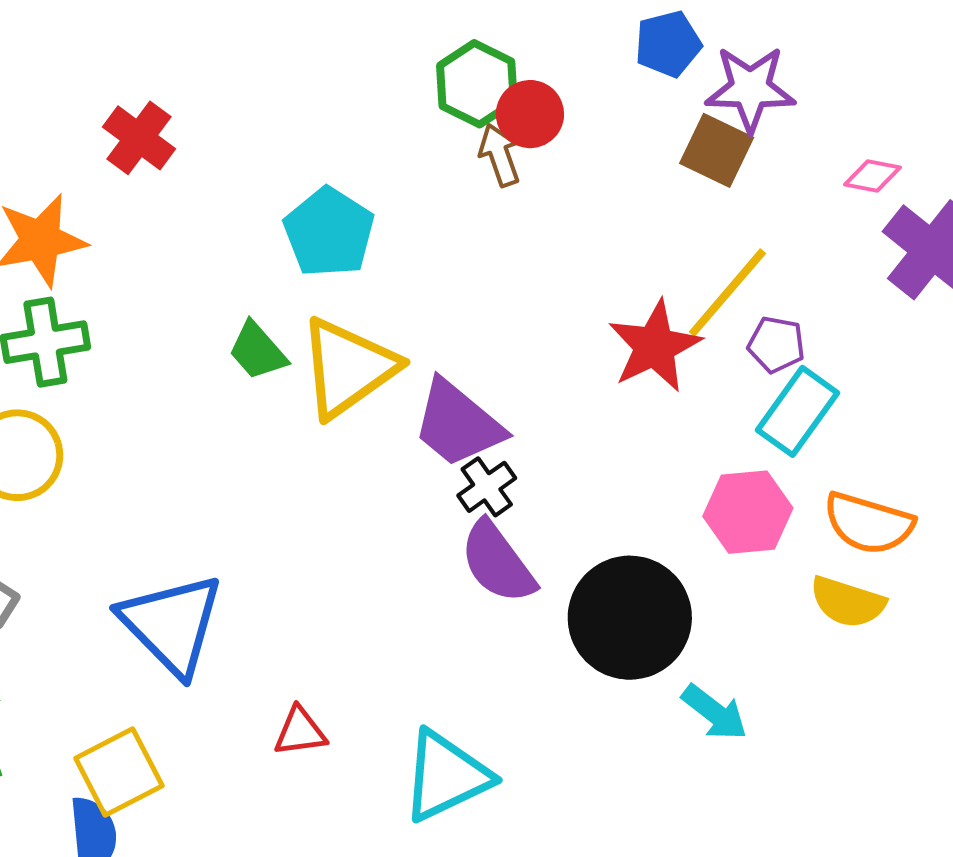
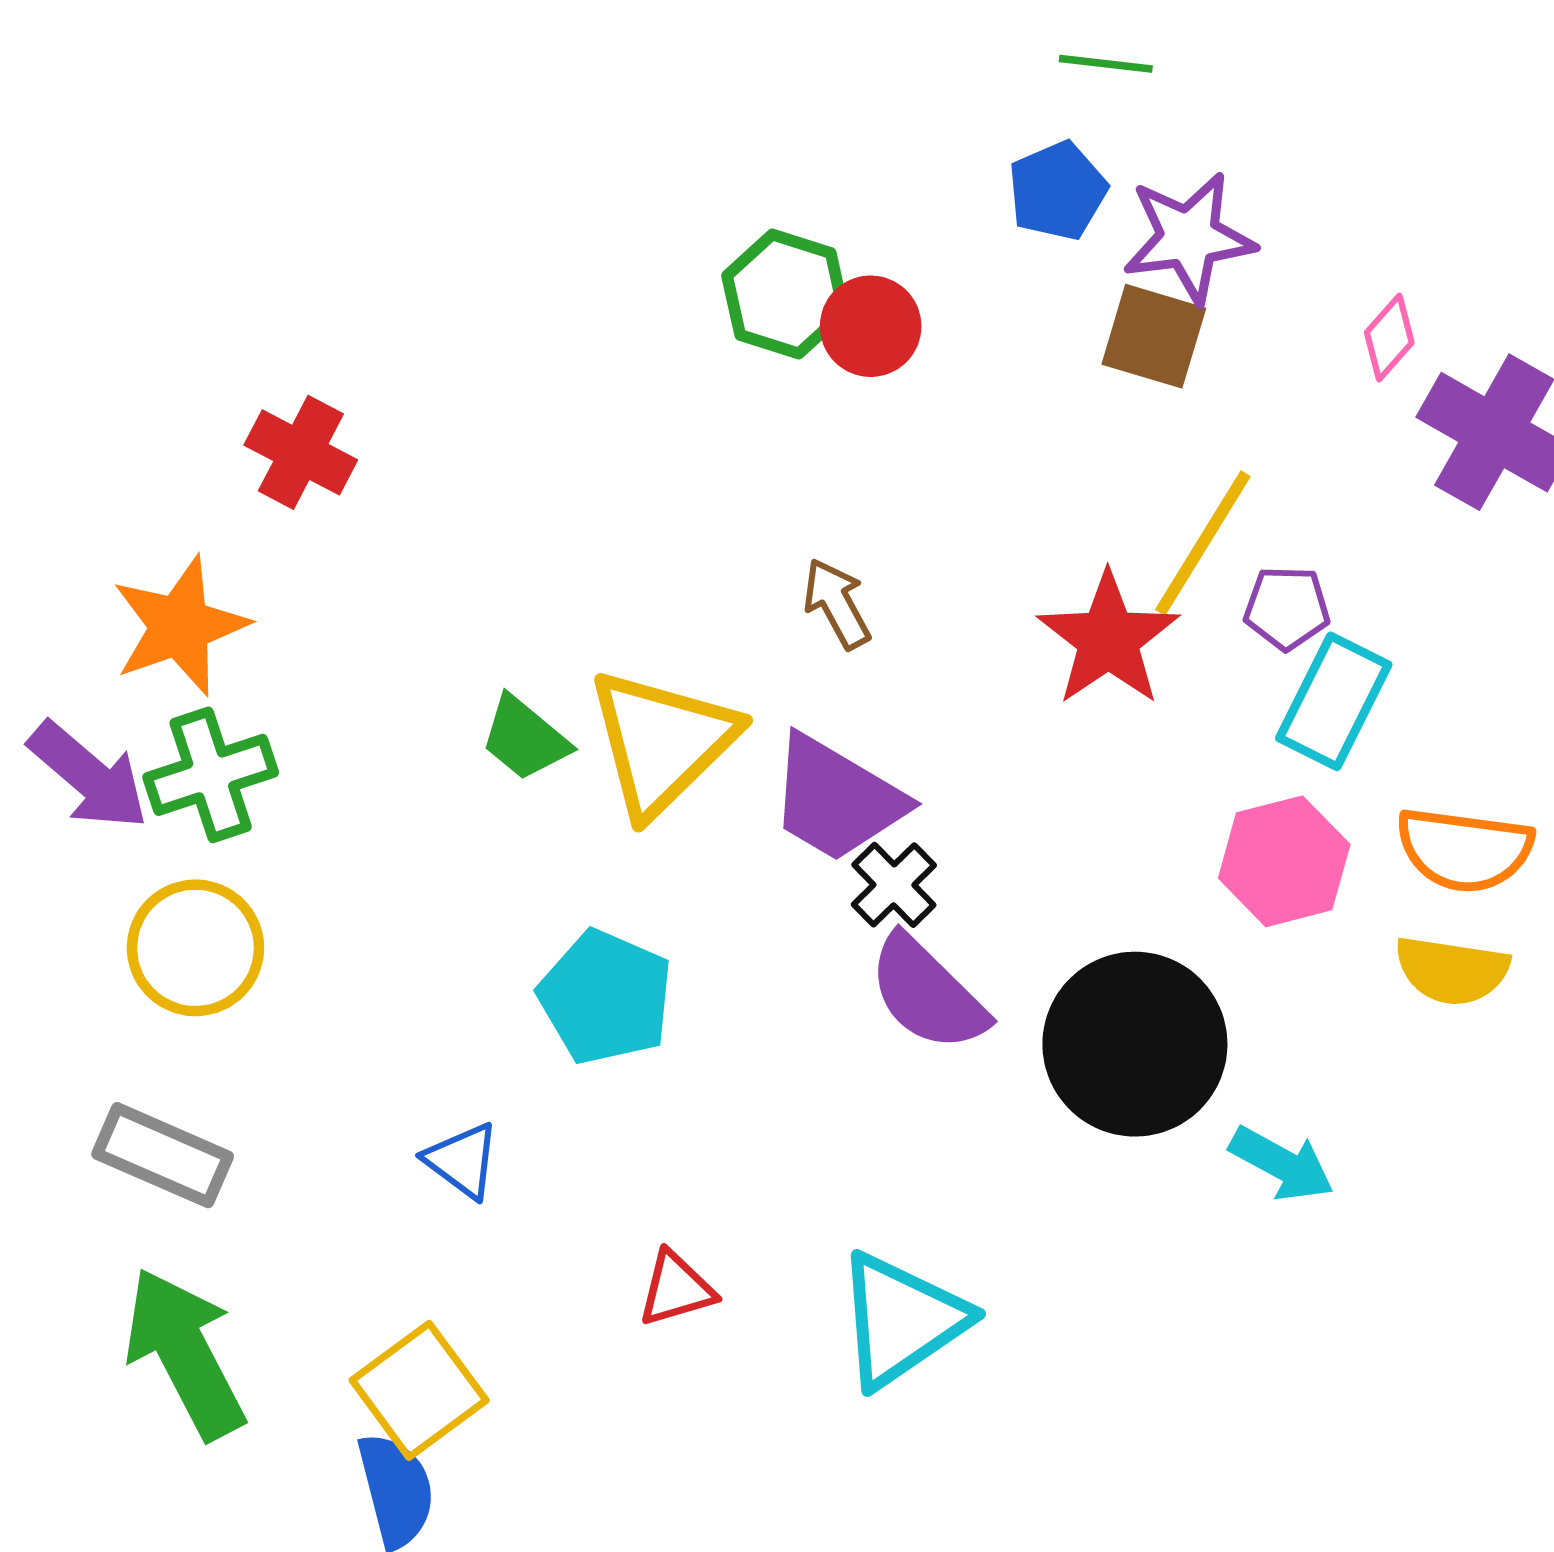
brown arrow: (500, 155) -> (837, 604), moved
pink diamond: (873, 176) -> (1389, 337), turned -50
cyan pentagon: (329, 232) -> (606, 997), moved
blue triangle: (172, 624) -> (462, 1161), size x0.5

